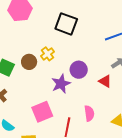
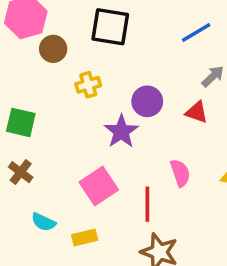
yellow cross: (48, 54) -> (88, 85), turned 32
brown circle: (29, 62) -> (53, 49), moved

